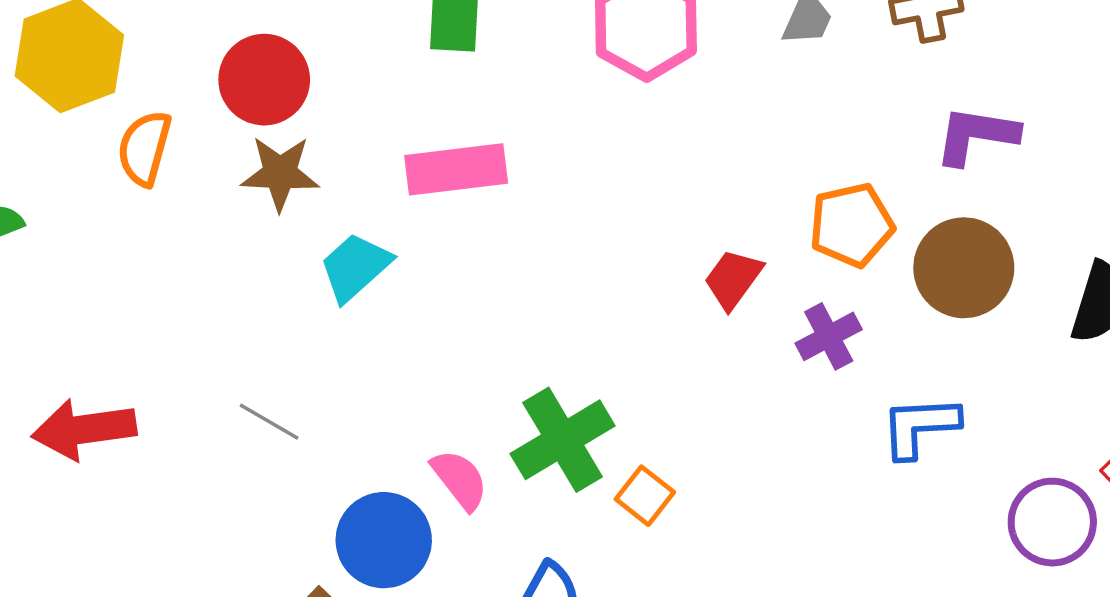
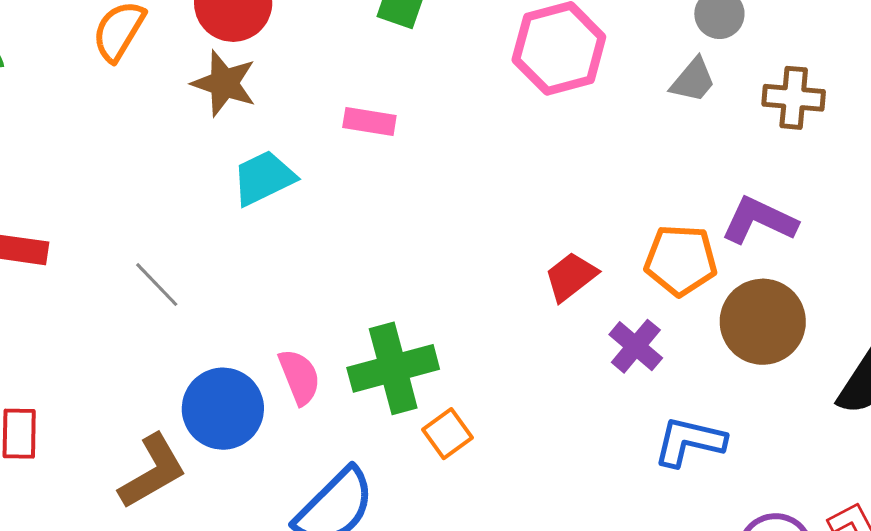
purple L-shape: (976, 135) -> (759, 220), moved
pink rectangle: (456, 169) -> (369, 122), size x0.6
purple cross: (829, 336) -> (636, 346), turned -38

